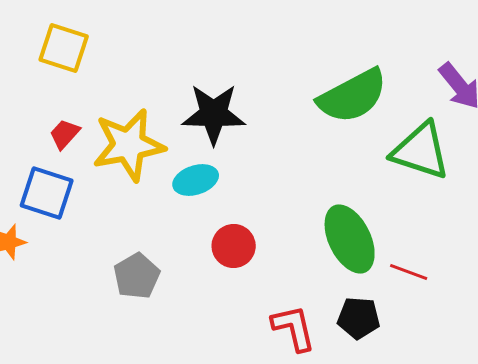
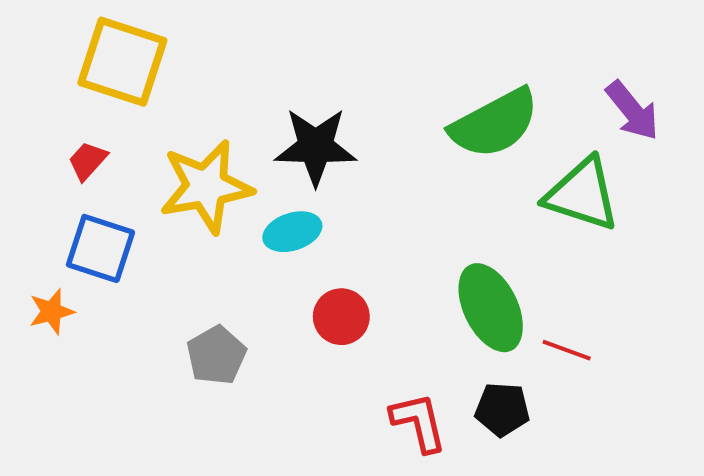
yellow square: (64, 48) -> (122, 62), size x1.4
red trapezoid: (65, 134) -> (88, 161), moved

